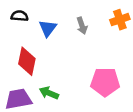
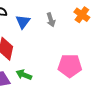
orange cross: (120, 20) -> (82, 15), turned -35

